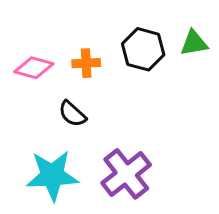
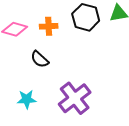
cyan star: (52, 176) -> (27, 99), size x0.6

